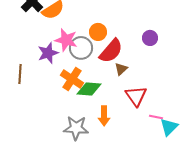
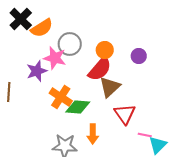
orange circle: (98, 32) -> (105, 50), moved
gray circle: (81, 48) -> (70, 44), moved
brown triangle: (121, 69) -> (110, 87), size x1.6

